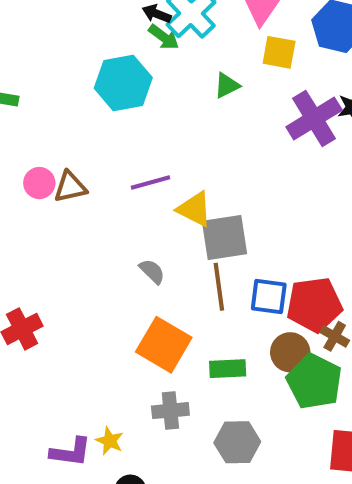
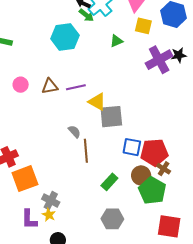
brown triangle: (70, 187) -> (50, 86), moved
brown line: (219, 287) -> (86, 151), moved
orange square: (164, 345) -> (25, 179), moved, turned 36
green rectangle: (228, 369) -> (109, 182), turned -48
gray cross: (170, 411) -> (51, 201), moved, turned 30
purple L-shape: (71, 452) -> (29, 219), turned 80

